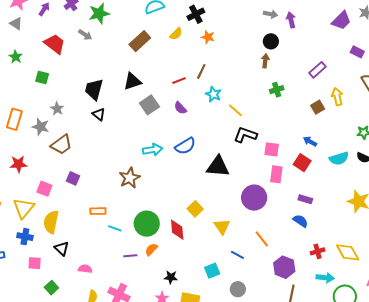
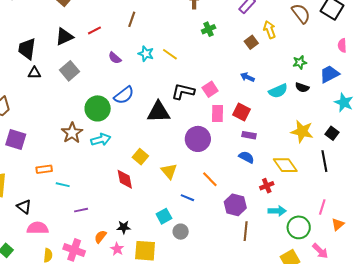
red line: (179, 81) -> (94, 30), moved
cyan star: (213, 94) -> (146, 54), moved
gray square: (149, 105) -> (69, 71), moved
black triangle: (99, 114) -> (34, 73), turned -32
black L-shape: (245, 135) -> (183, 92), moved
pink square: (272, 149) -> (210, 89), turned -35
cyan arrow: (153, 150) -> (101, 140), moved
red square: (302, 163) -> (242, 112), moved
purple square: (73, 178) -> (16, 139), size x1.5
green circle: (147, 224) -> (98, 108), moved
black triangle: (62, 249) -> (24, 207), moved
orange semicircle: (151, 249) -> (100, 237), moved
yellow diamond: (348, 252) -> (285, 165), moved
pink semicircle: (85, 269) -> (38, 228), size x1.5
gray circle: (238, 289) -> (181, 232), moved

